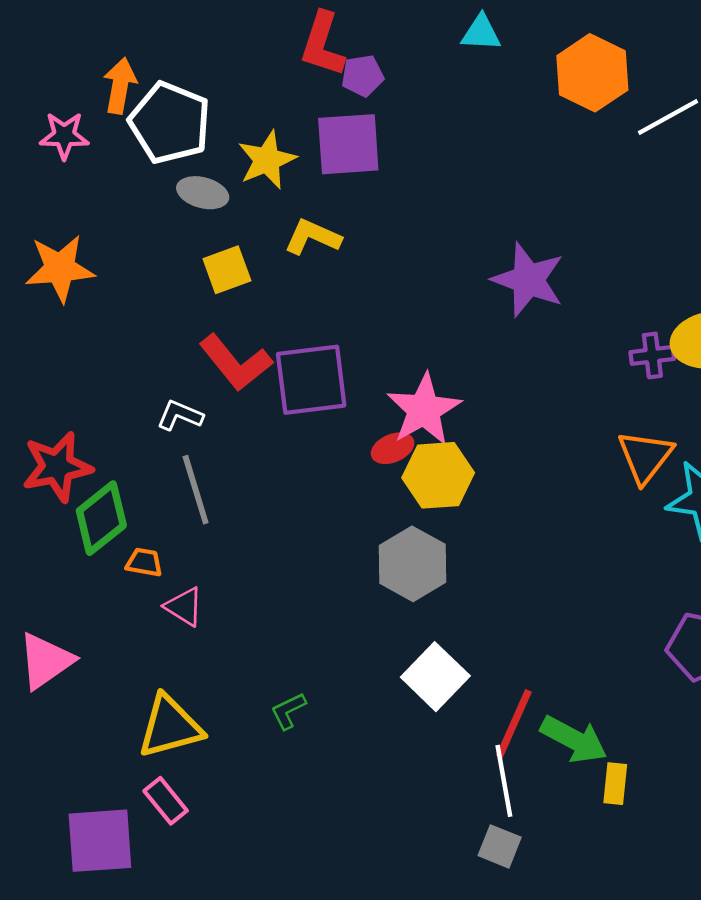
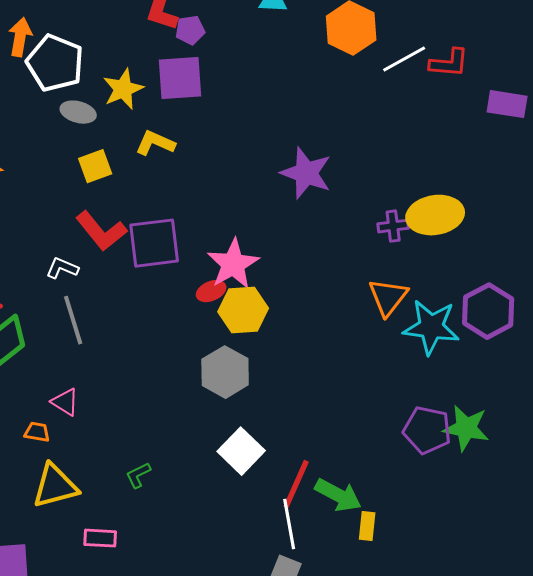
orange trapezoid: (144, 562) -> (37, 432), moved
pink rectangle: (166, 801) -> (100, 538), moved, turned -48

